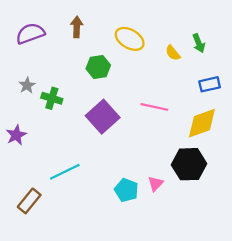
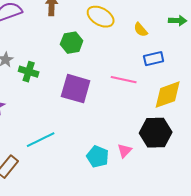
green arrow: (199, 43) -> (178, 21), moved, turned -66
blue rectangle: (210, 84) -> (154, 59), moved
purple square: (103, 117) -> (76, 89), turned -32

